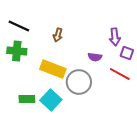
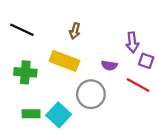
brown arrow: (58, 35) -> (75, 31), moved
green cross: (17, 51) -> (25, 72), moved
yellow rectangle: (53, 69) -> (64, 61), moved

